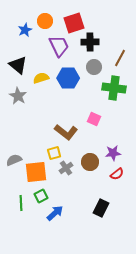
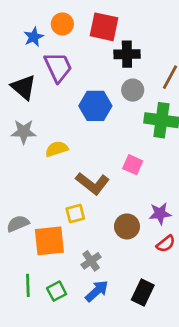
red square: (74, 23) -> (104, 27), turned 30
purple trapezoid: (59, 46) -> (58, 67), moved
yellow semicircle: (41, 78) -> (57, 149), moved
gray star: (18, 96) -> (24, 132), turned -30
gray cross: (66, 168) -> (91, 261), moved
green square: (41, 196) -> (57, 291), moved
blue arrow: (55, 213) -> (97, 291), moved

